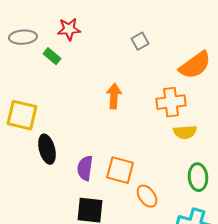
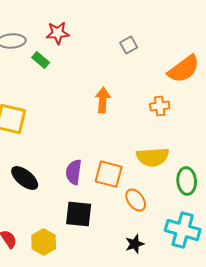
orange cross: (171, 102) -> (160, 106), size x0.7
yellow semicircle: (185, 132) -> (153, 157), moved, size x1.4
black ellipse: (47, 149) -> (25, 178), moved, turned -36

